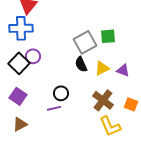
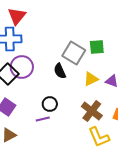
gray square: (85, 42) -> (74, 53), turned -30
purple circle: (33, 56) -> (22, 67), size x1.5
black semicircle: (81, 64) -> (60, 71), moved

